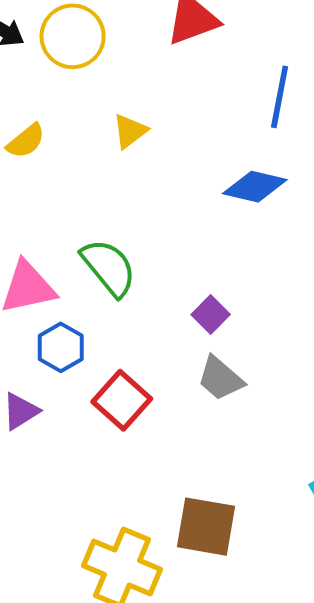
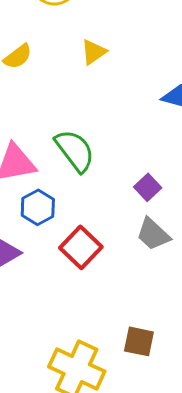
brown square: (206, 527) -> (139, 341), size x0.7

